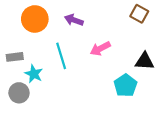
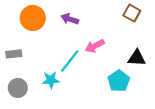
cyan line: (61, 56) -> (70, 61), moved, turned 55
cyan star: (34, 74) -> (51, 80), moved, turned -30

